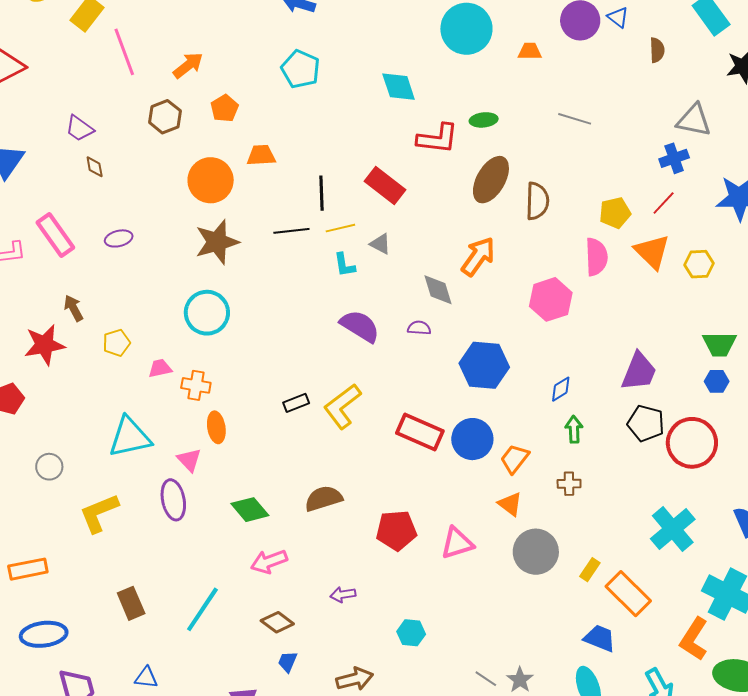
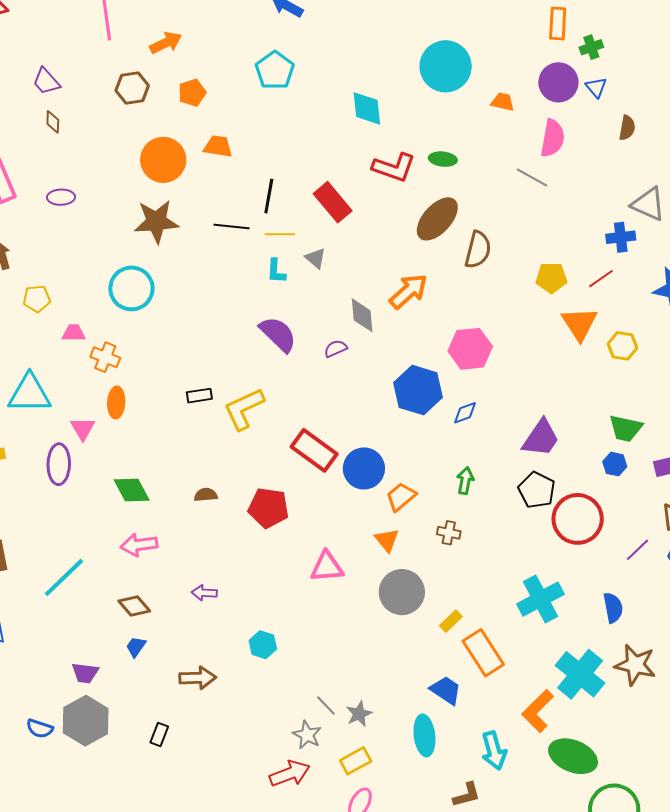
pink semicircle: (596, 257) -> (553, 138), moved
purple semicircle: (419, 328) -> (336, 348), turned -40
blue hexagon: (484, 365) -> (418, 390), moved
blue diamond: (561, 389) -> (465, 413), moved
brown semicircle: (323, 498) -> (206, 495), size x0.6
red pentagon: (396, 530) -> (268, 508), moved

